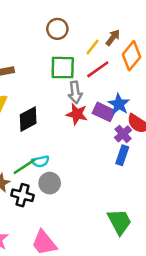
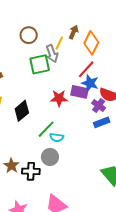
red line: (98, 69) -> (86, 69), moved
gray arrow: (75, 92) -> (52, 54), moved
blue rectangle: (122, 155) -> (102, 122), turned 63
cyan semicircle: (40, 161) -> (57, 137), moved, turned 32
green line: (24, 166) -> (46, 129), moved

